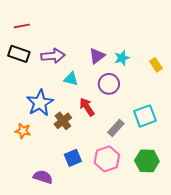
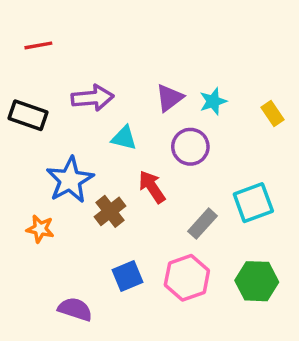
black rectangle: (19, 54) -> (28, 115), moved

